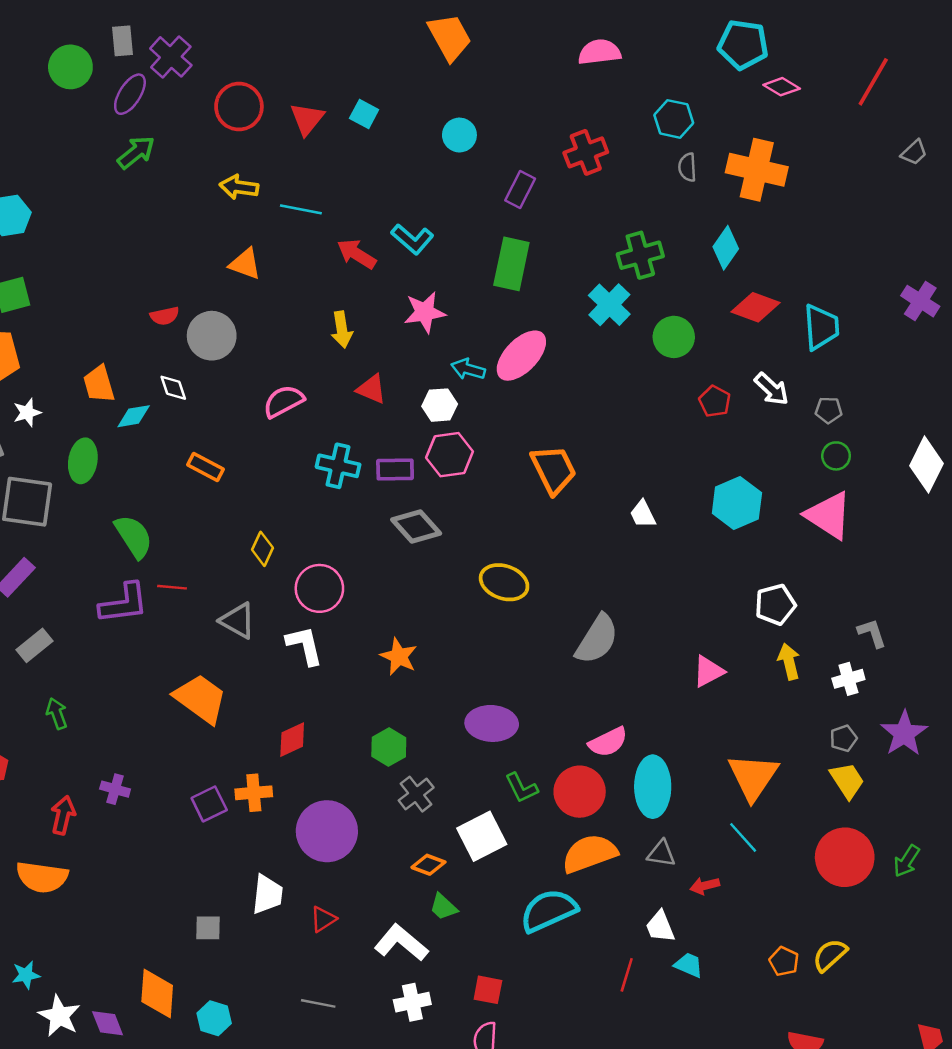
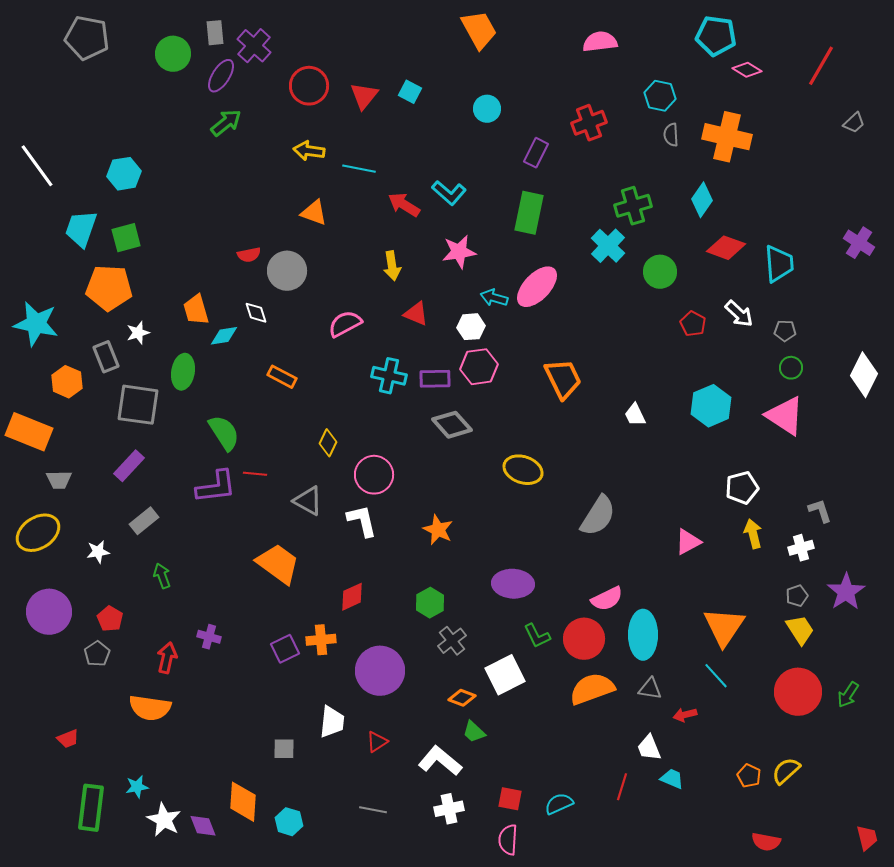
cyan semicircle: (549, 911) -> (559, 804), moved, size x0.6

